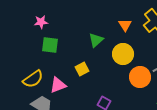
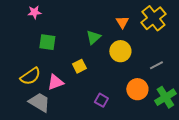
pink star: (41, 22) -> (34, 12), moved
orange circle: (140, 77) -> (137, 89), moved

